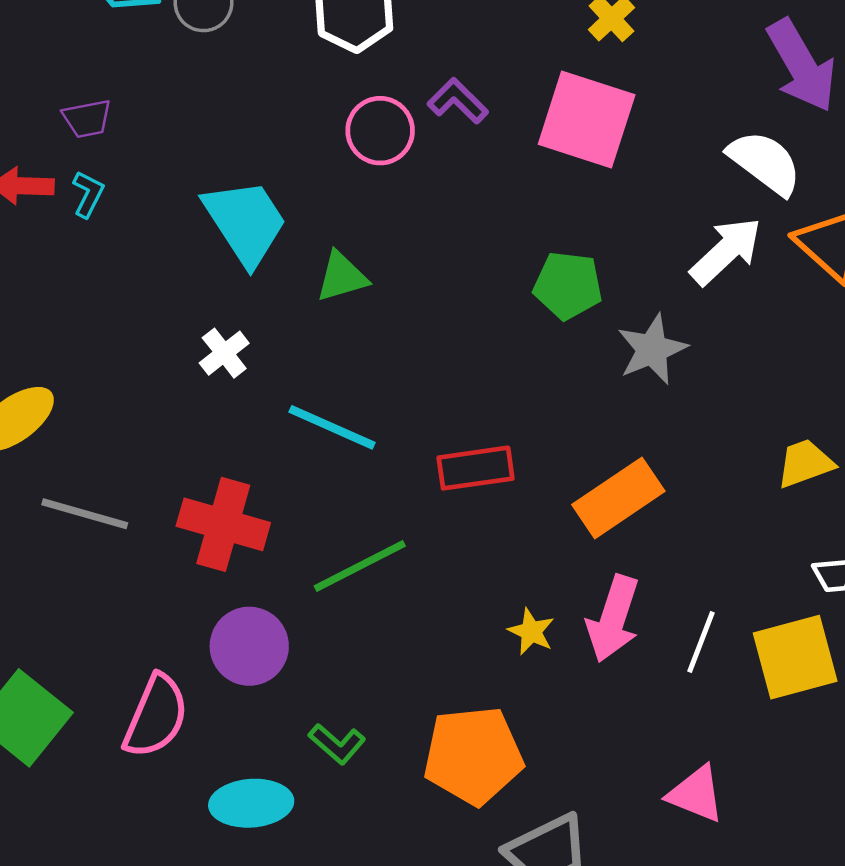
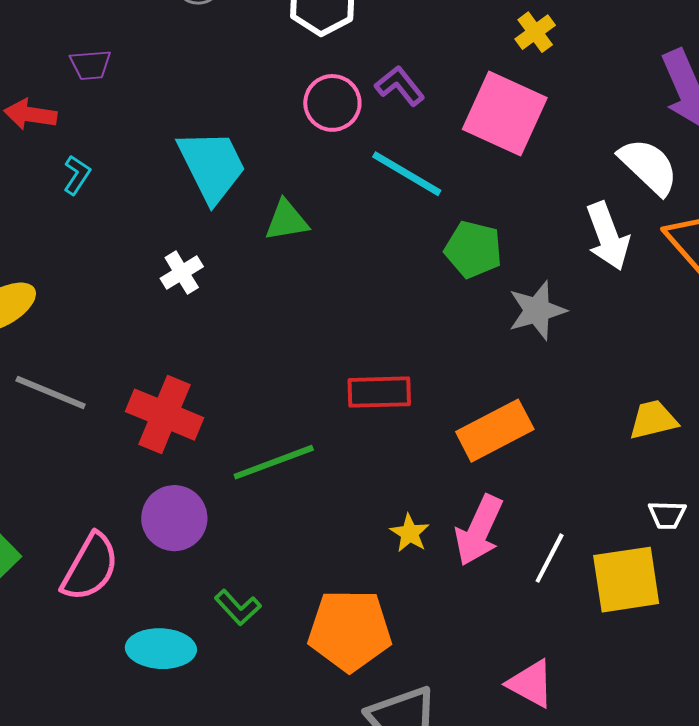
cyan L-shape: (88, 194) -> (77, 175), moved
white arrow: (726, 251) -> (608, 236), turned 106
cyan line: (332, 427) -> (407, 174), moved

